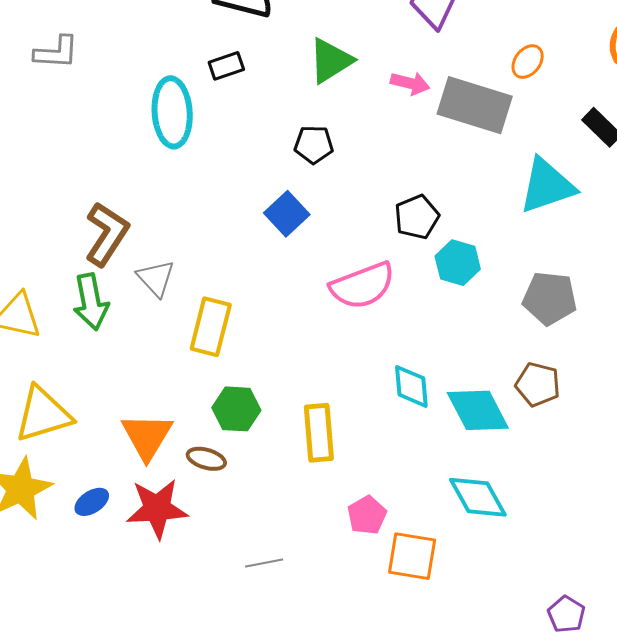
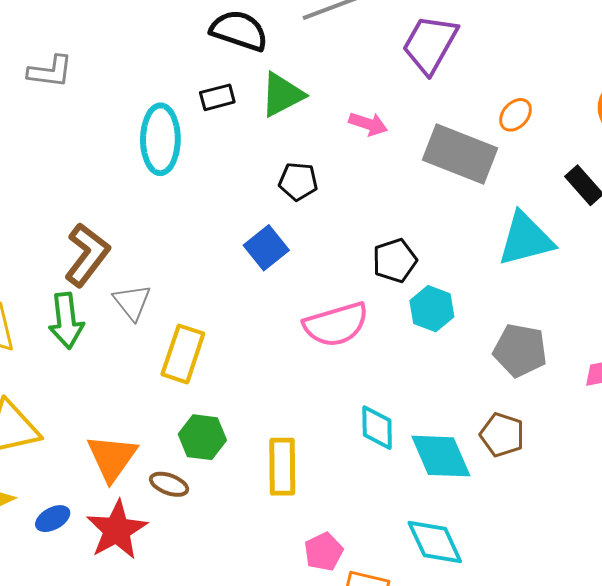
green triangle: (331, 61) -> (282, 95), moved
pink arrow: (410, 83) -> (368, 124), moved
red star: (157, 509) -> (117, 530), turned -30

